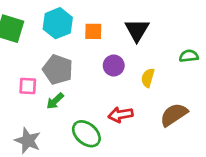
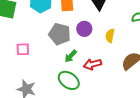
gray pentagon: (58, 70) -> (60, 34), moved
green arrow: (55, 101) -> (71, 56), moved

